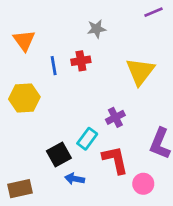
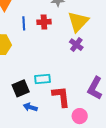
yellow triangle: (140, 71) -> (78, 22), moved
purple cross: (115, 117) -> (76, 45), moved, turned -32
cyan rectangle: (87, 139) -> (42, 79), turned 42

